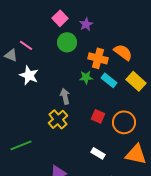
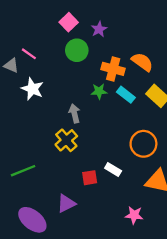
red square: (98, 116) -> (90, 178), moved, turned -32
white rectangle: (98, 153) -> (113, 170), moved

